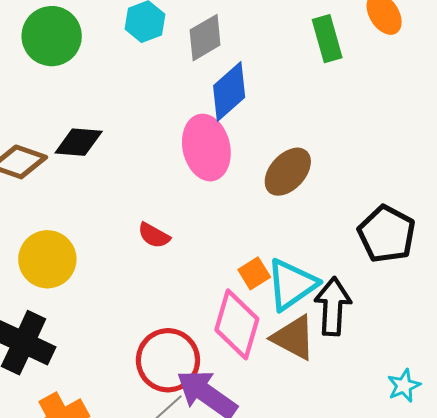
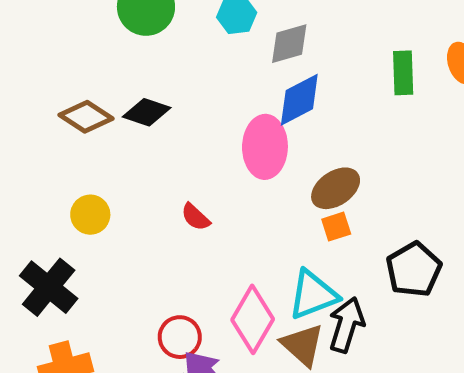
yellow circle: (47, 259) -> (90, 215), size x0.7
orange square: (254, 273) -> (336, 227), moved
red circle: (168, 360) -> (180, 337), size x0.7

